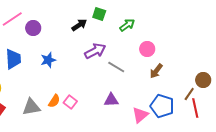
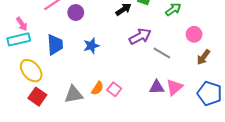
pink triangle: (140, 115) -> (174, 87), moved

